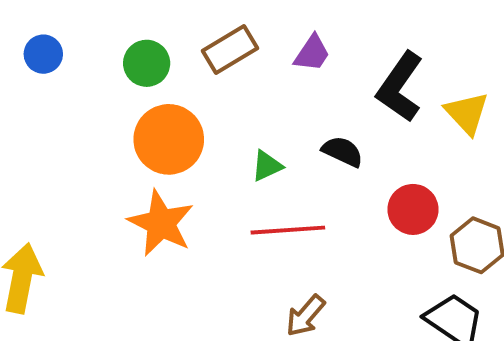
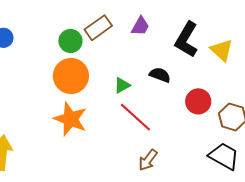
green circle: (147, 63) -> (70, 41), moved
red line: (288, 230) -> (135, 117), turned 51

